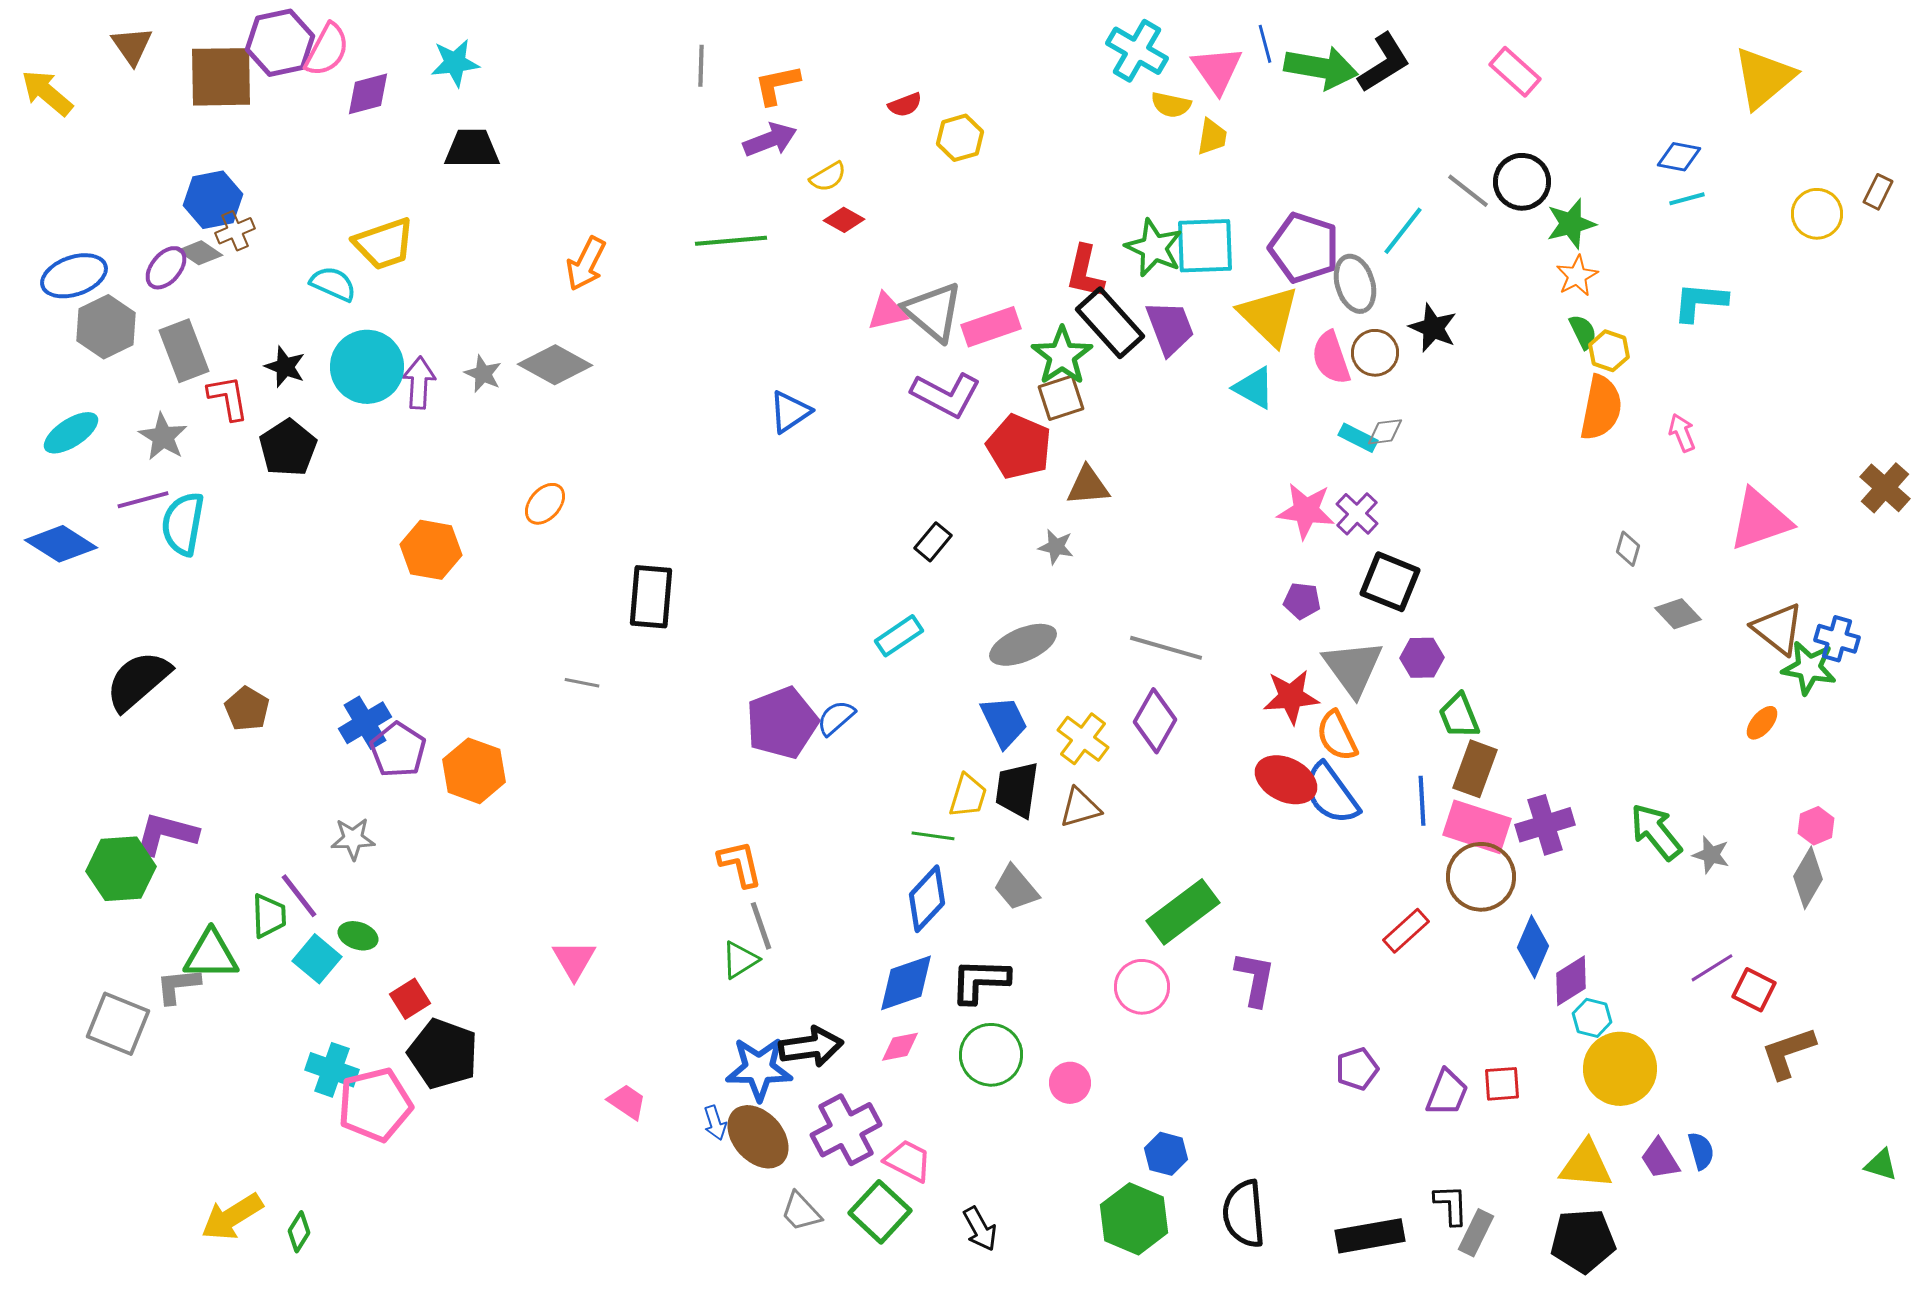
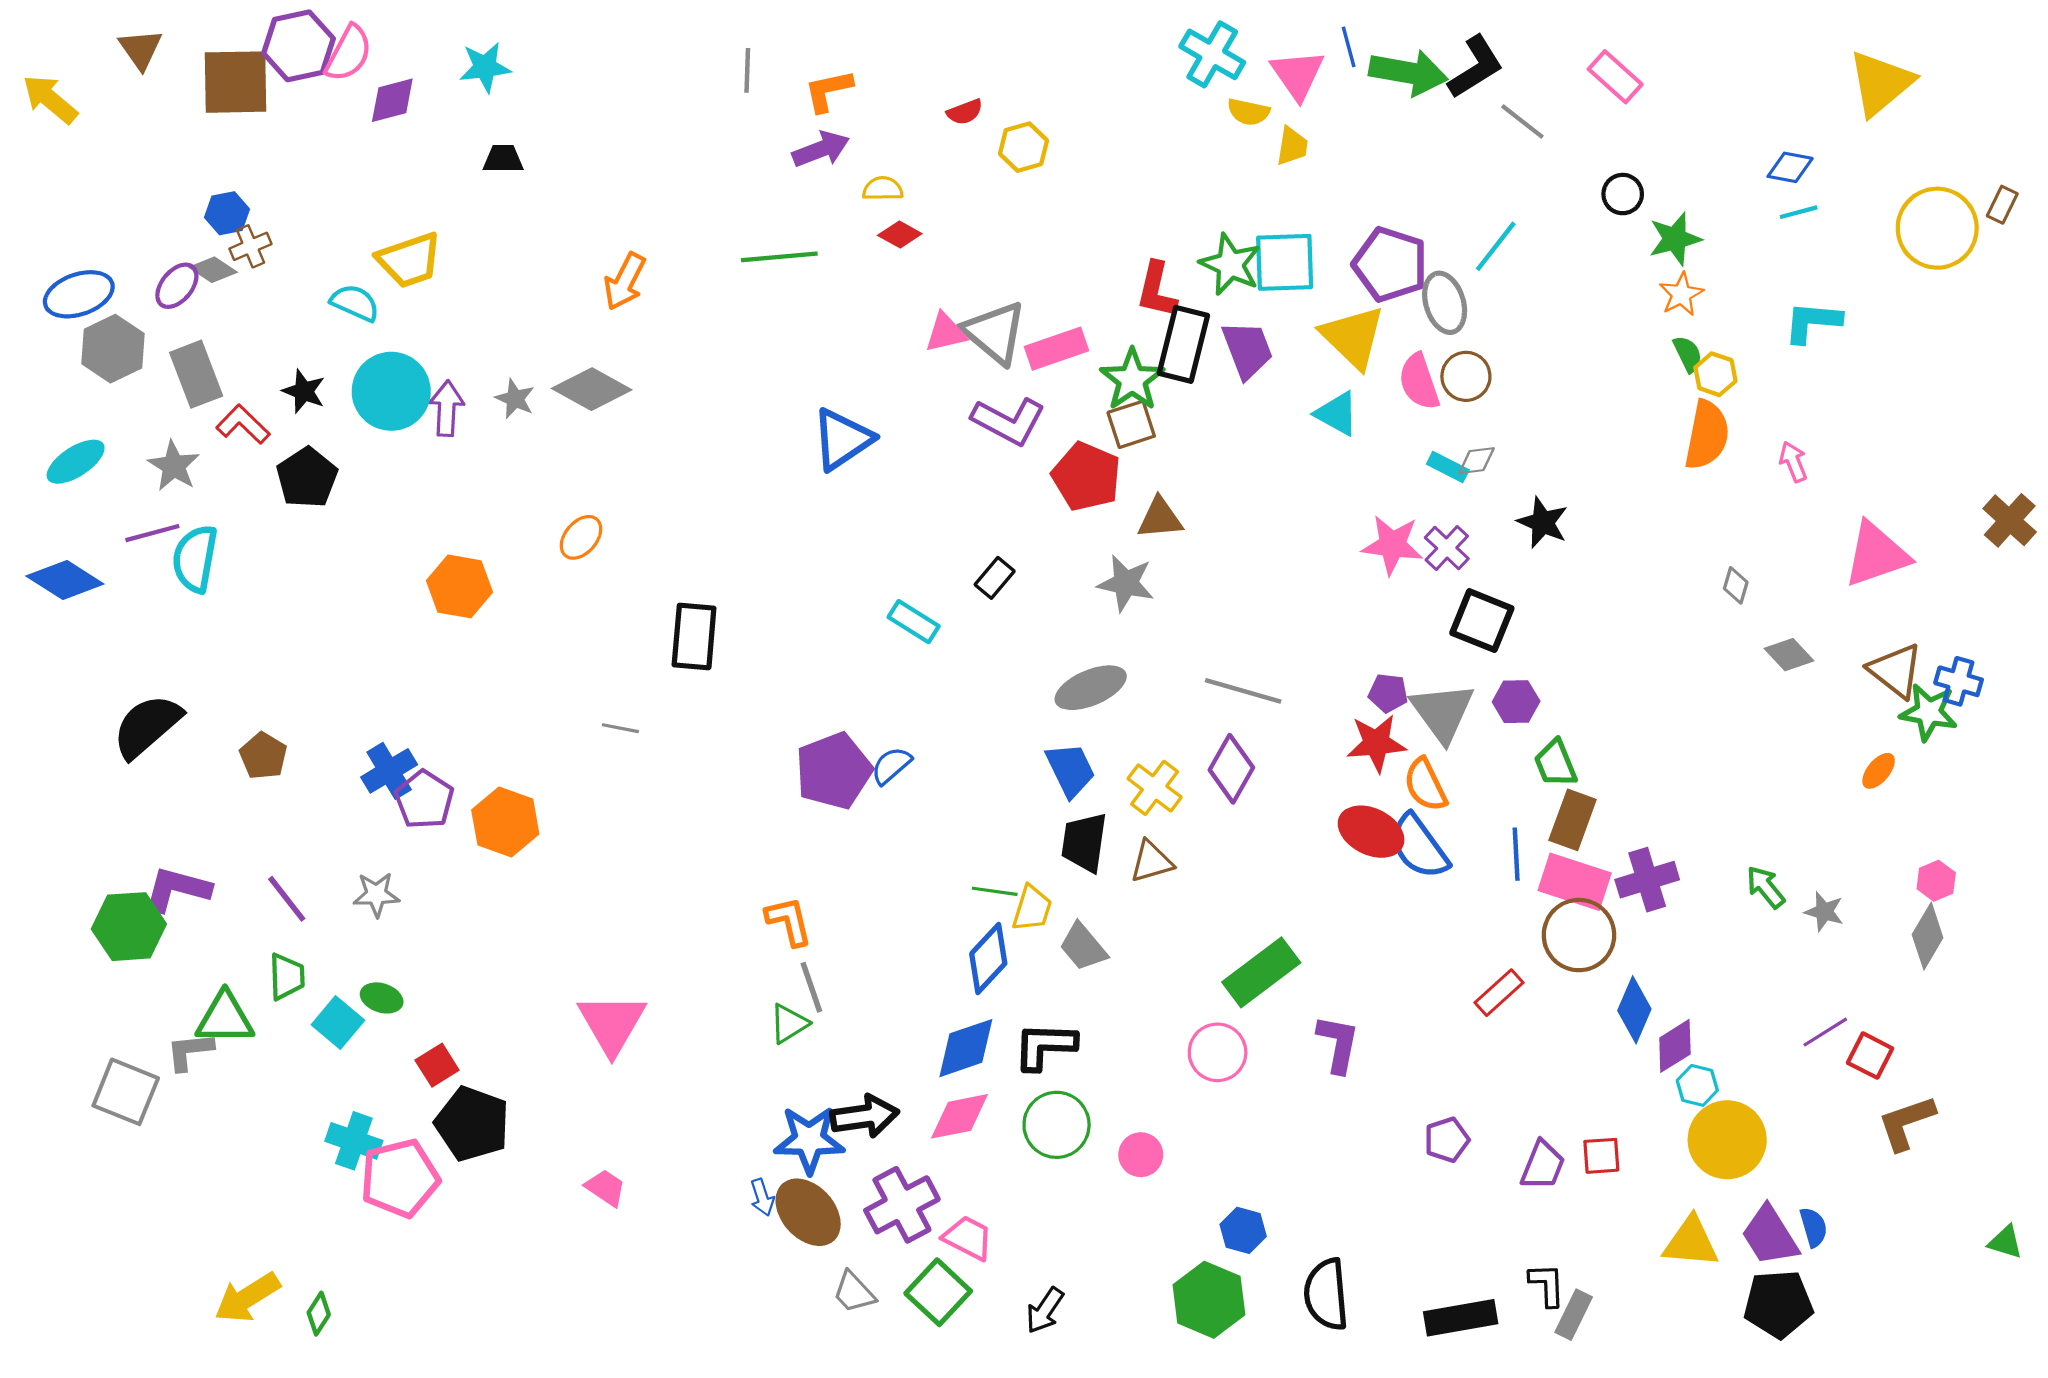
black trapezoid: (472, 149) -> (503, 159), size x0.7
yellow semicircle: (828, 177) -> (883, 189), turned -150
black circle: (1522, 182) -> (1623, 194), size x0.7
gray line: (1468, 191) -> (1522, 122), moved
blue hexagon: (213, 200) -> (227, 213), size x0.7
yellow circle: (1817, 214) -> (1937, 228), size x1.5
black rectangle: (1110, 323) -> (1183, 344), turned 56
black star: (1433, 328) -> (1543, 522), moved
red L-shape: (228, 398) -> (243, 424), turned -36
blue triangle: (790, 412) -> (842, 439), size x1.4
gray star: (1056, 547) -> (1126, 583), size x1.5
purple pentagon: (1302, 601) -> (1388, 693), moved
cyan rectangle: (899, 636) -> (914, 622), moved, turned 66
yellow trapezoid: (968, 796) -> (1032, 908), moved
green arrow: (1656, 832) -> (1766, 887), size x0.7
purple line: (299, 896) -> (287, 899), moved
pink triangle: (574, 960) -> (612, 1024), size x1.5
pink diamond: (900, 1047) -> (959, 1116), size x1.5
pink trapezoid: (627, 1102) -> (606, 1188), moved
purple trapezoid: (1660, 1159) -> (1770, 1236), size x1.4
black arrow: (980, 1229) -> (1045, 1310), turned 63
black pentagon: (1583, 1241) -> (1778, 1304), moved

